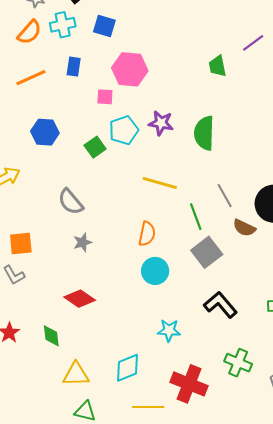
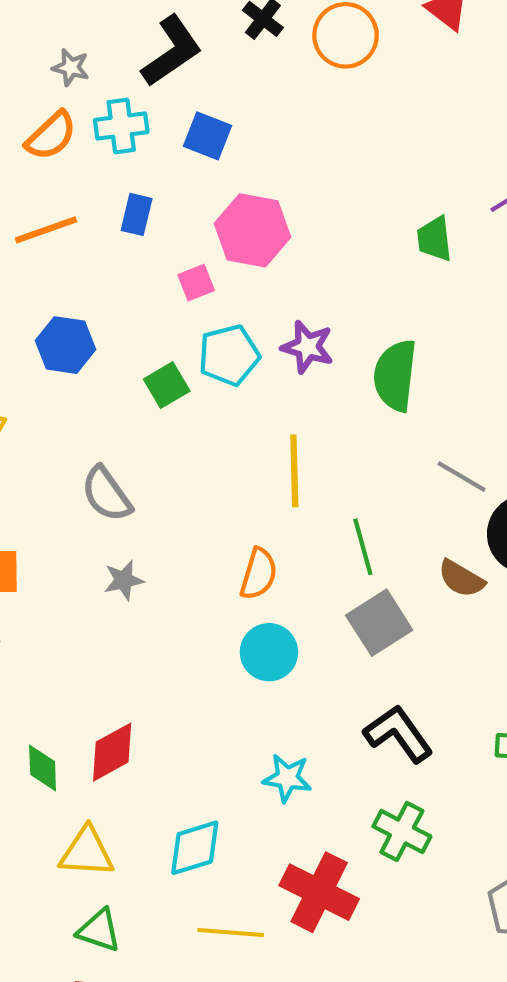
pink square: (105, 97) -> (196, 283), turned -30
yellow line: (160, 183) -> (294, 471), turned 68
gray line: (225, 196) -> (462, 477), moved, turned -35
red diamond: (80, 299) -> (112, 752), moved, turned -68
green cross: (238, 363) -> (402, 831), moved

